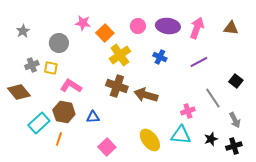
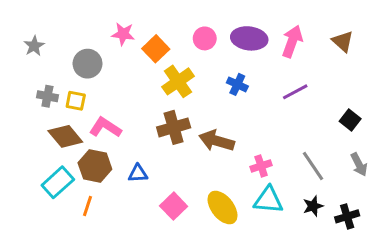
brown triangle: (231, 28) -> (343, 41), turned 35
gray cross: (32, 65) -> (47, 96), turned 32
brown cross: (117, 86) -> (174, 127), turned -35
brown diamond: (19, 92) -> (65, 136), moved
gray line: (213, 98) -> (313, 166), moved
pink cross: (188, 111) -> (261, 166), moved
gray arrow: (235, 120) -> (359, 164), moved
pink square: (107, 147) -> (174, 206), moved

